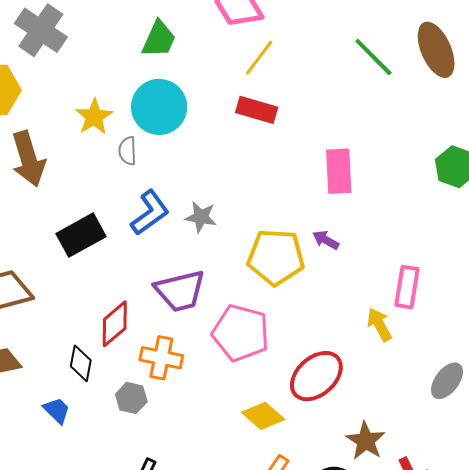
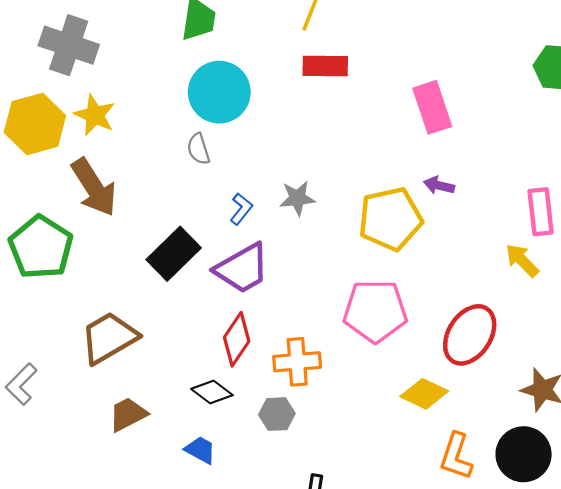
yellow star: (94, 117) -> (95, 115), moved
blue L-shape: (150, 213) -> (241, 209), size x0.6
purple trapezoid: (180, 291) -> (242, 269), moved
black diamond: (81, 363) -> (212, 392), turned -48

